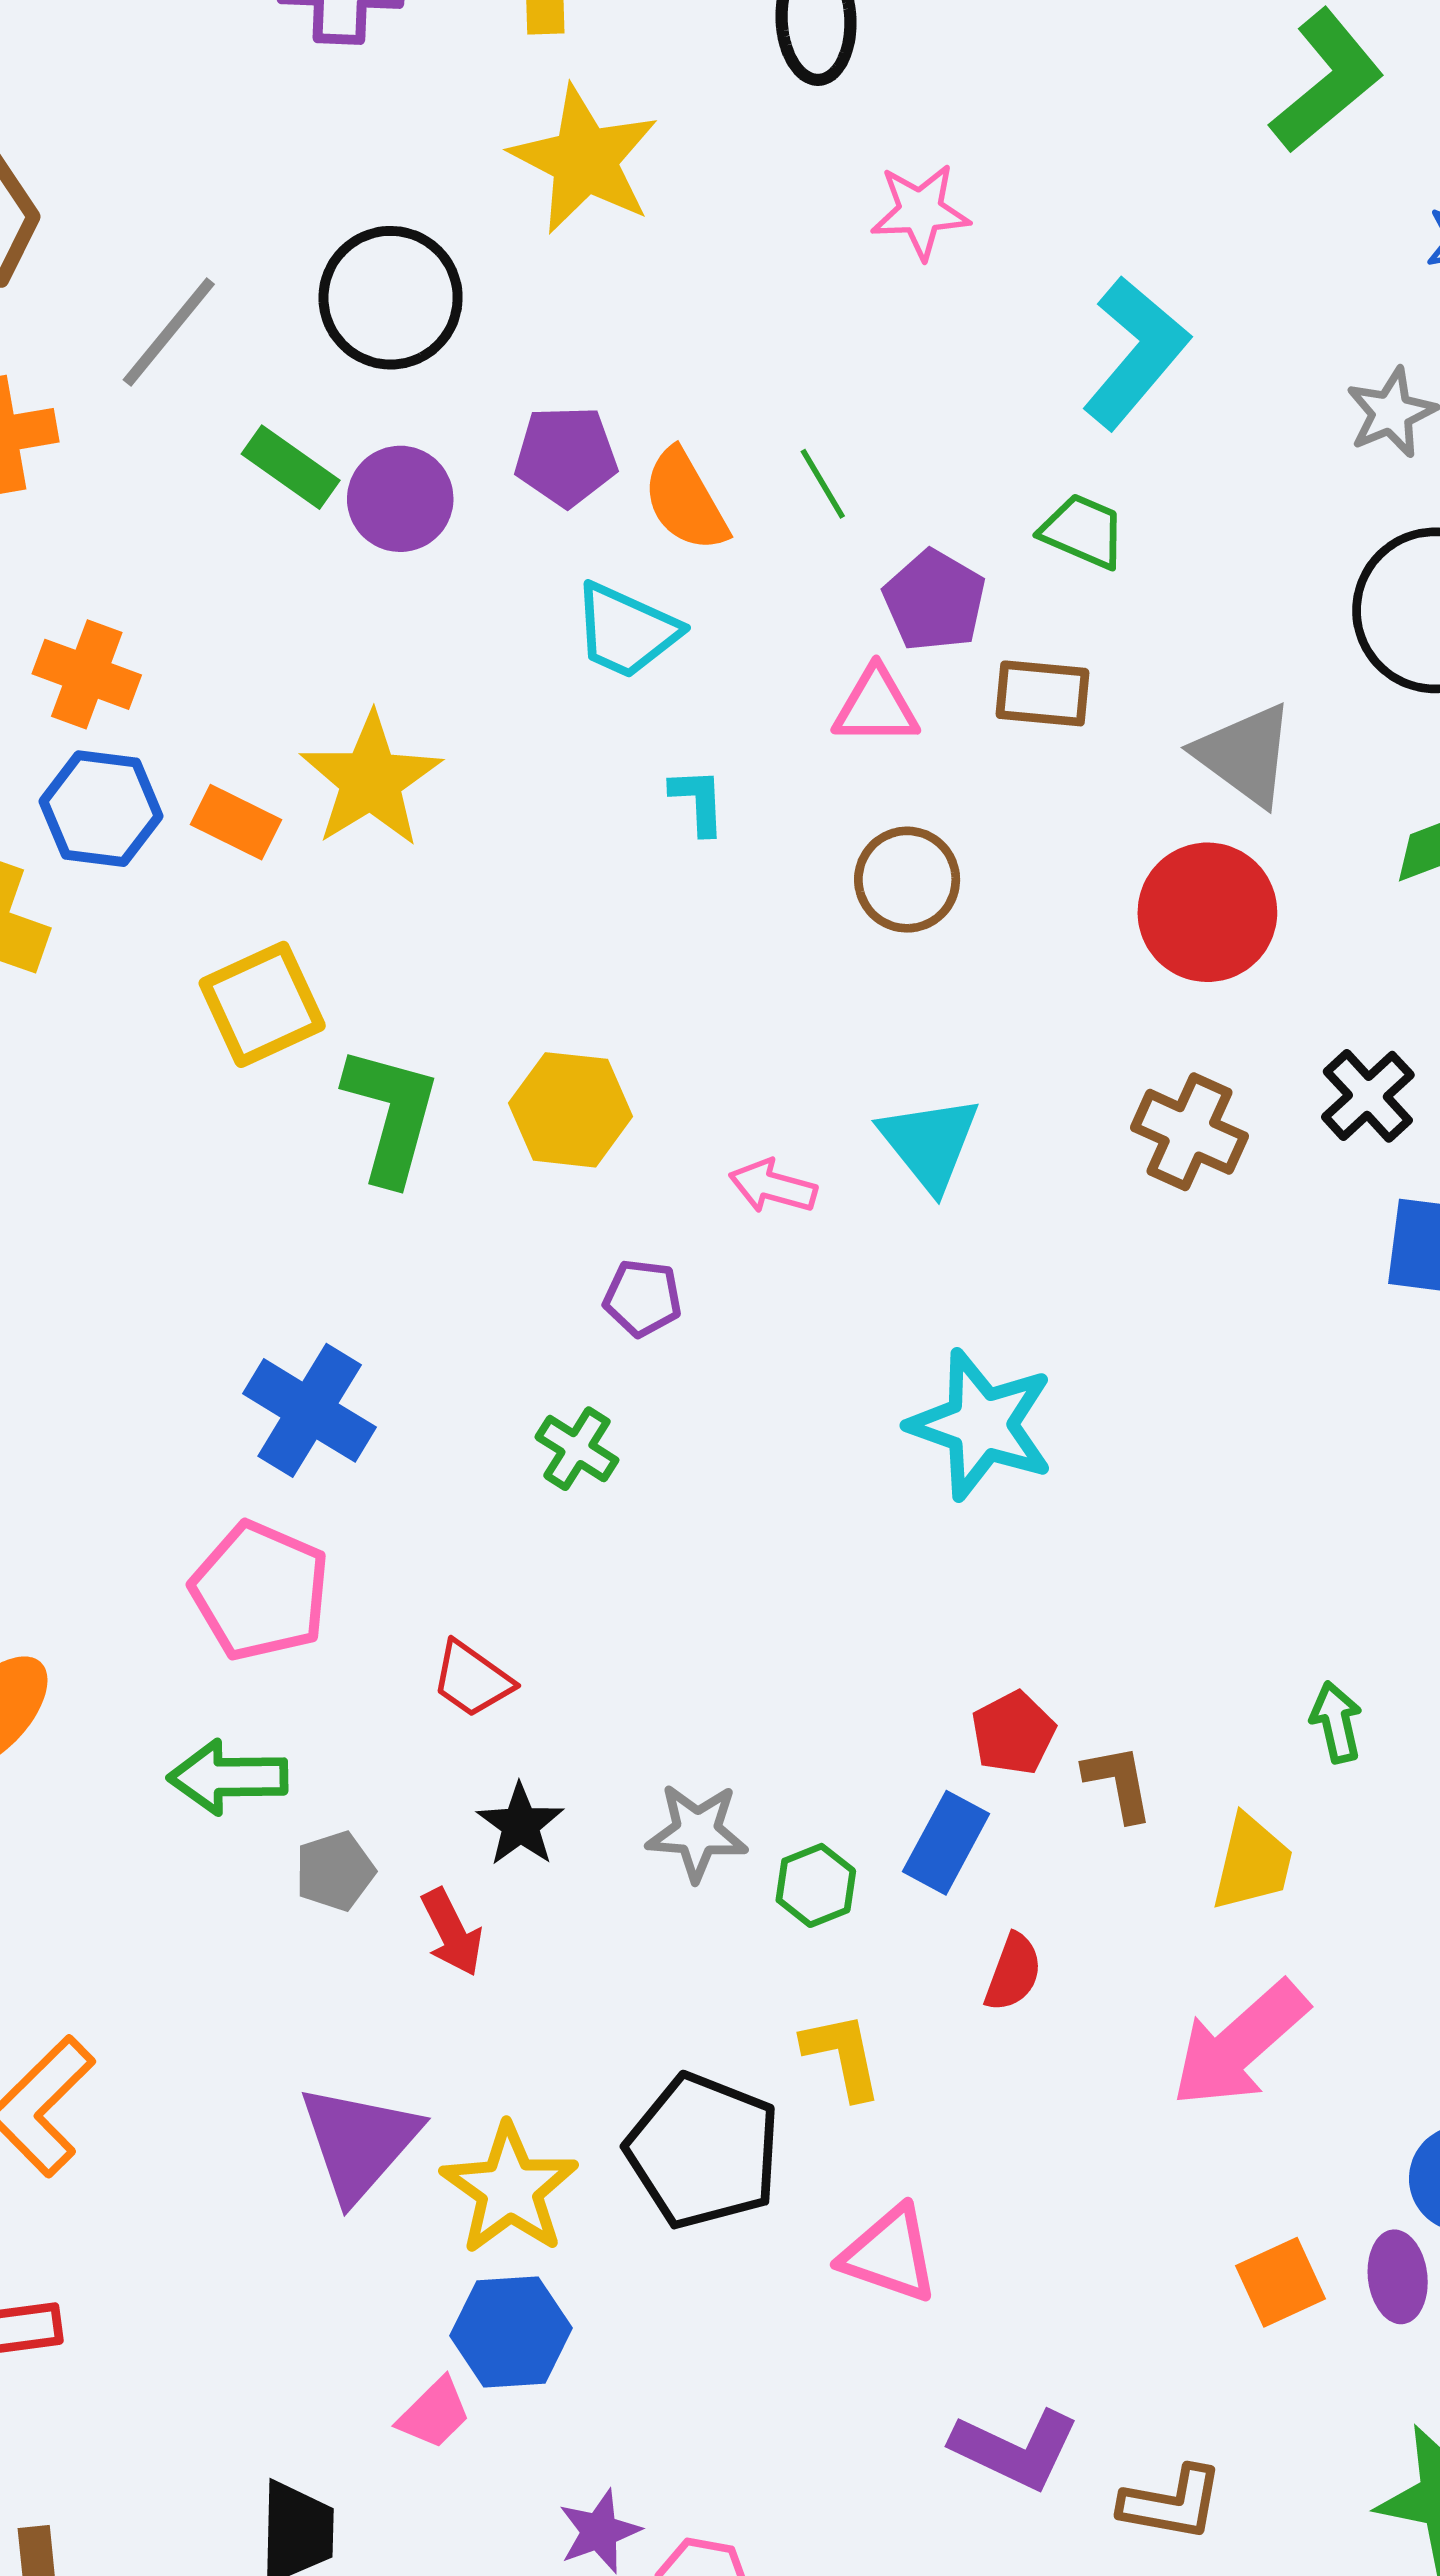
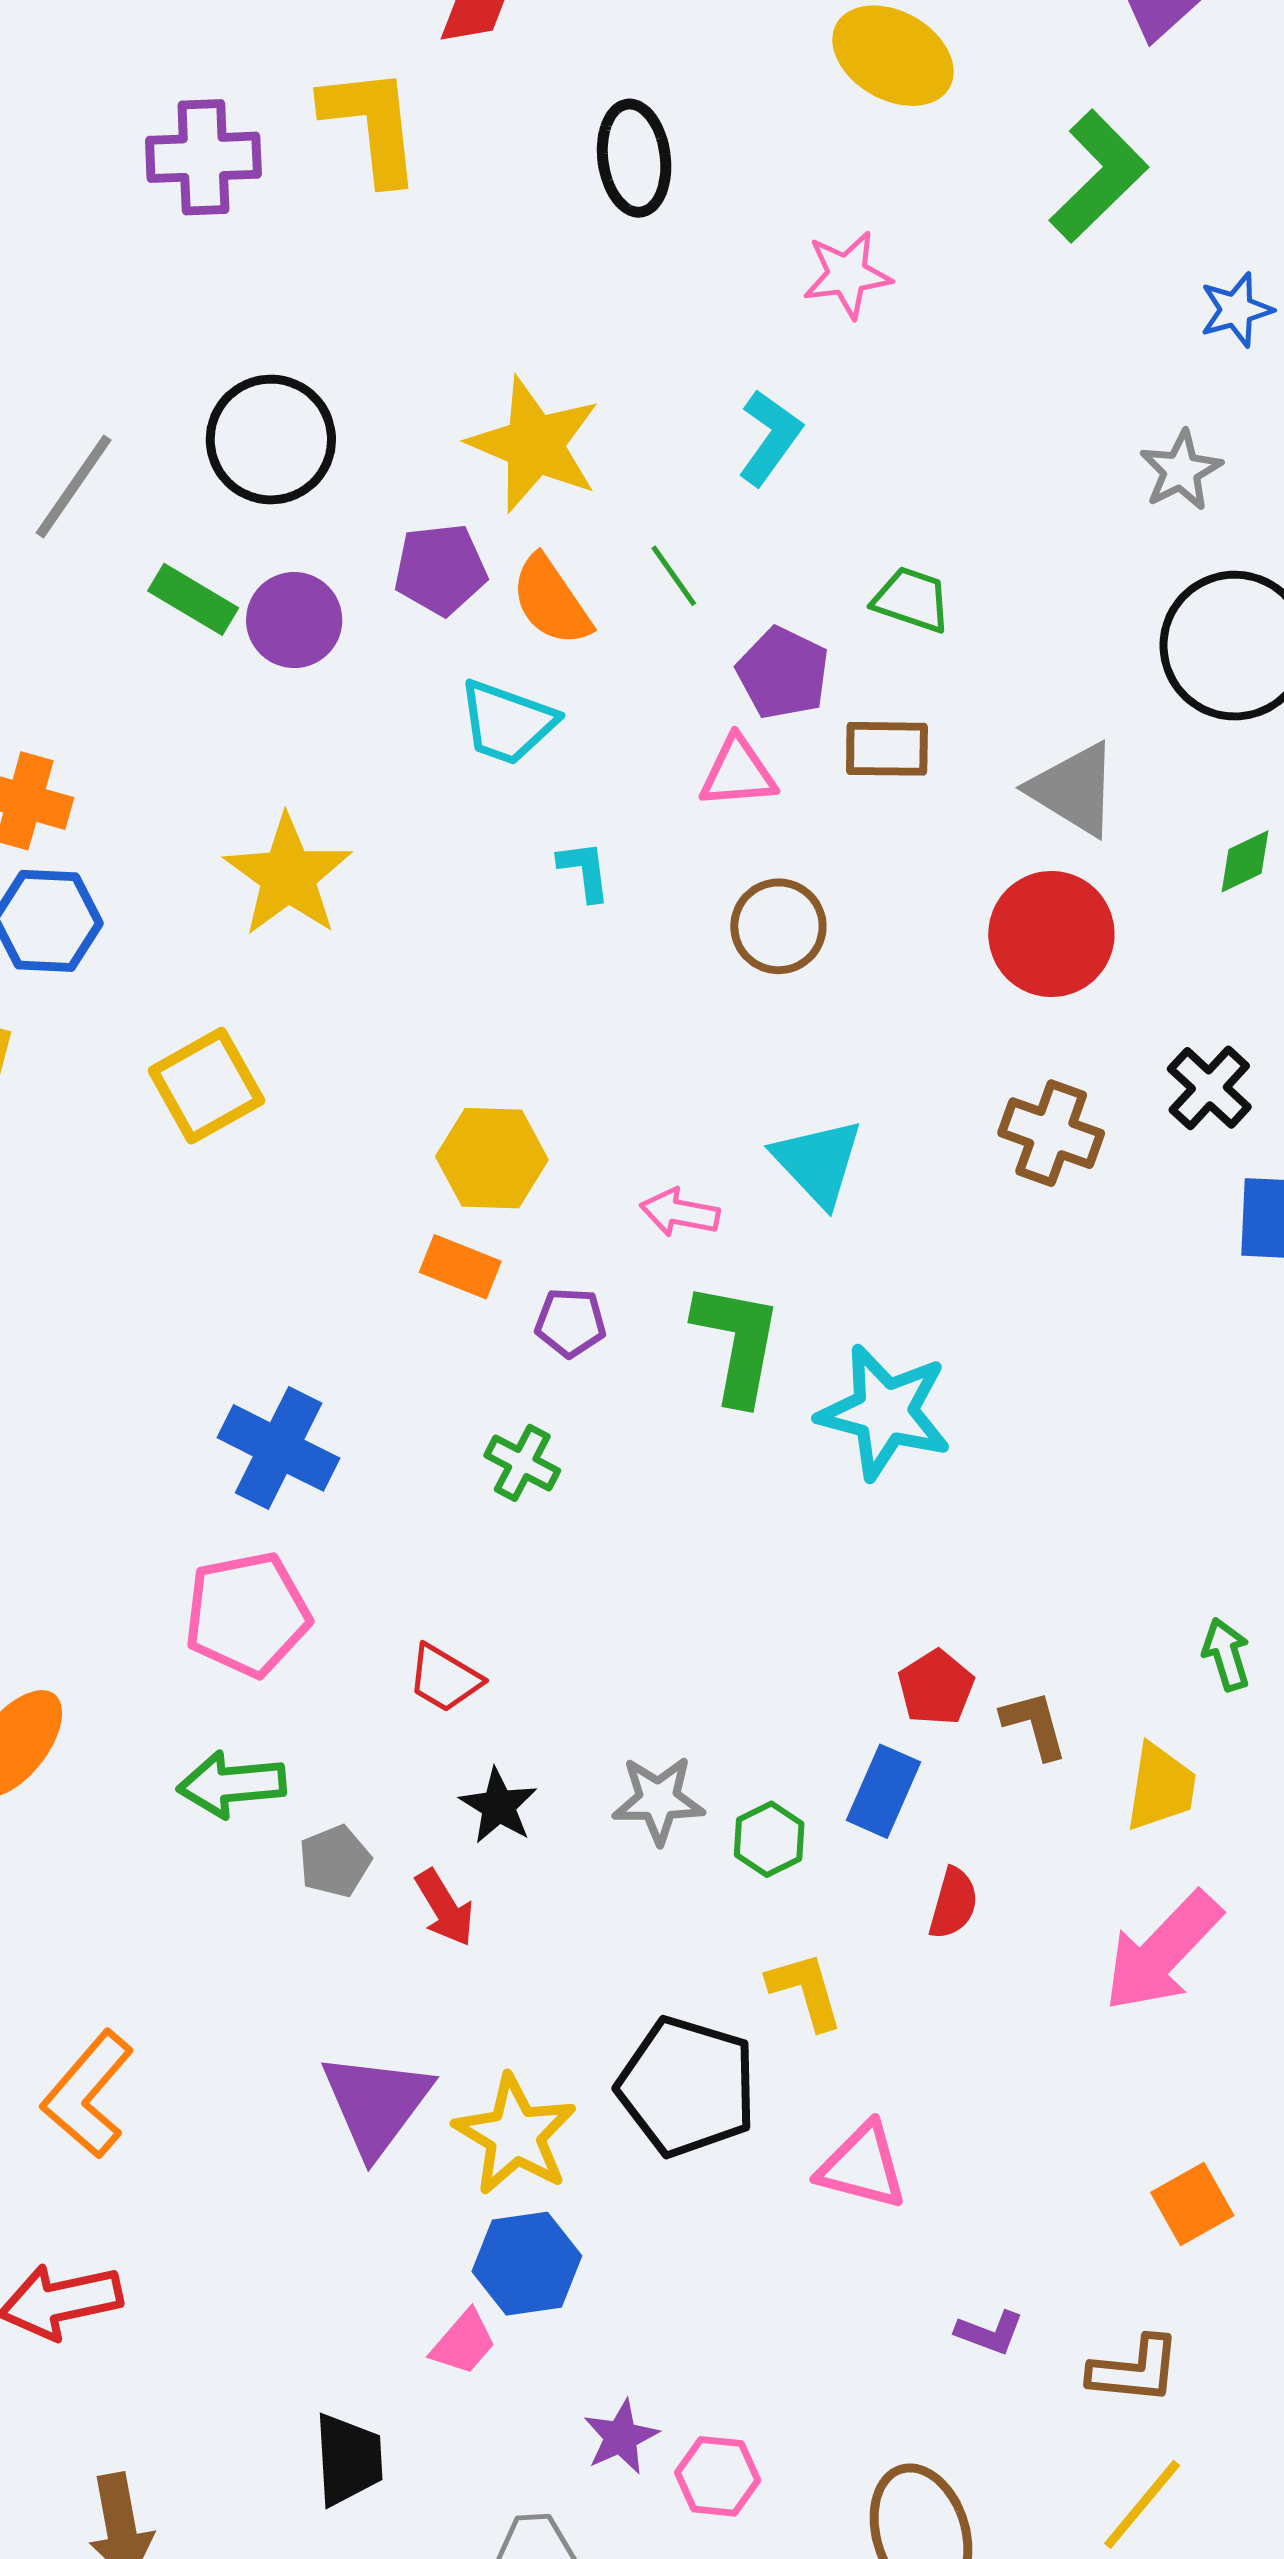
yellow star: (585, 160) -> (534, 445), moved
pink star: (920, 211) -> (847, 275), moved
cyan L-shape: (1136, 353) -> (770, 437), moved, size x0.7
orange rectangle: (236, 822) -> (460, 1267), moved
green L-shape: (391, 1115) -> (737, 1343), moved
pink pentagon: (260, 1591) -> (247, 1614), turned -30
orange square: (1280, 2282) -> (1192, 2204), moved
purple L-shape: (1015, 2449) -> (990, 2333), size x0.6

